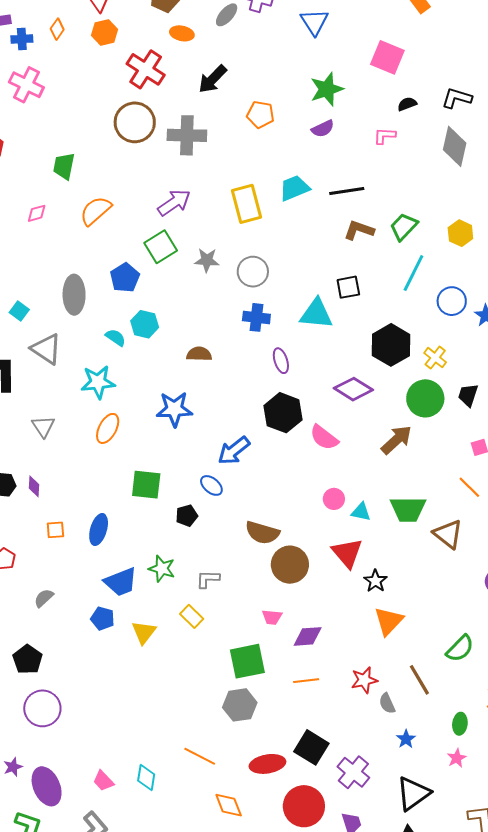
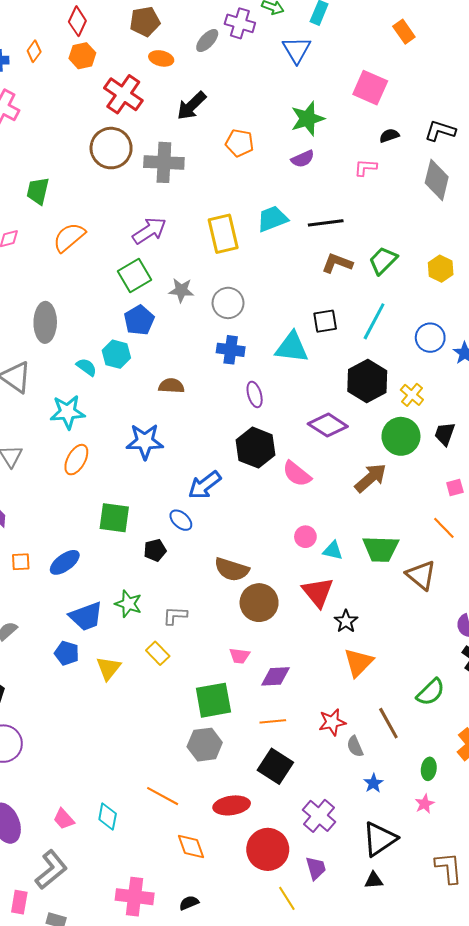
cyan line: (413, 273) -> (374, 321), moved
blue pentagon: (125, 278) -> (139, 320), moved
blue ellipse: (99, 529) -> (65, 562), turned 36
black square: (311, 747) -> (275, 766), moved

